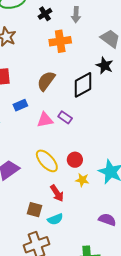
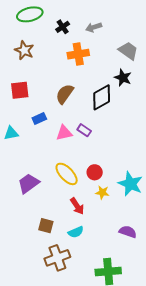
gray arrow: (76, 15) -> (94, 27), turned 70
brown square: (34, 210) -> (46, 226), moved

